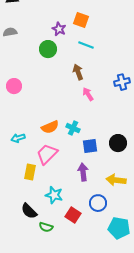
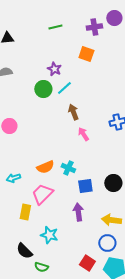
orange square: (81, 20) -> (86, 54), moved
cyan line: (86, 45) -> (64, 88), moved, turned -63
blue circle: (98, 203) -> (107, 243), moved
red square: (73, 215) -> (87, 263), moved

